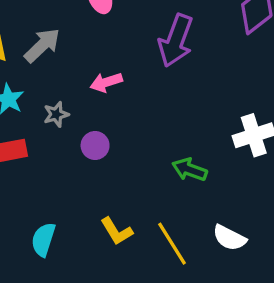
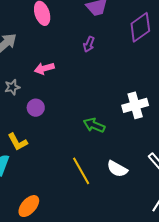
purple arrow: (176, 41) -> (89, 44), size x0.5
yellow L-shape: (117, 231) -> (17, 142), moved

